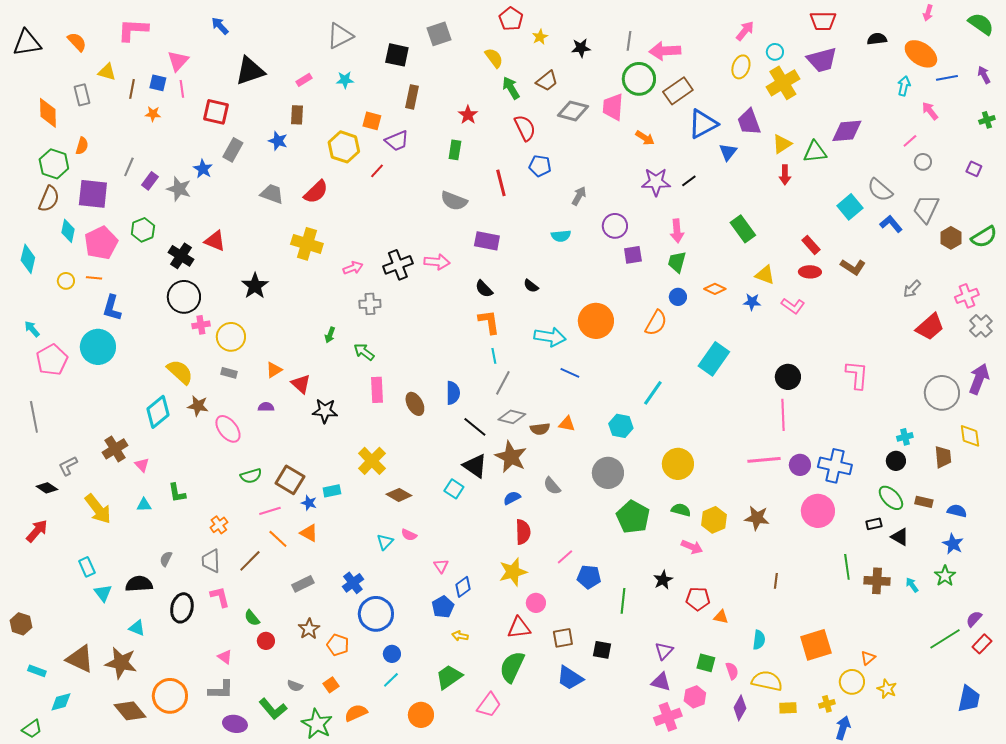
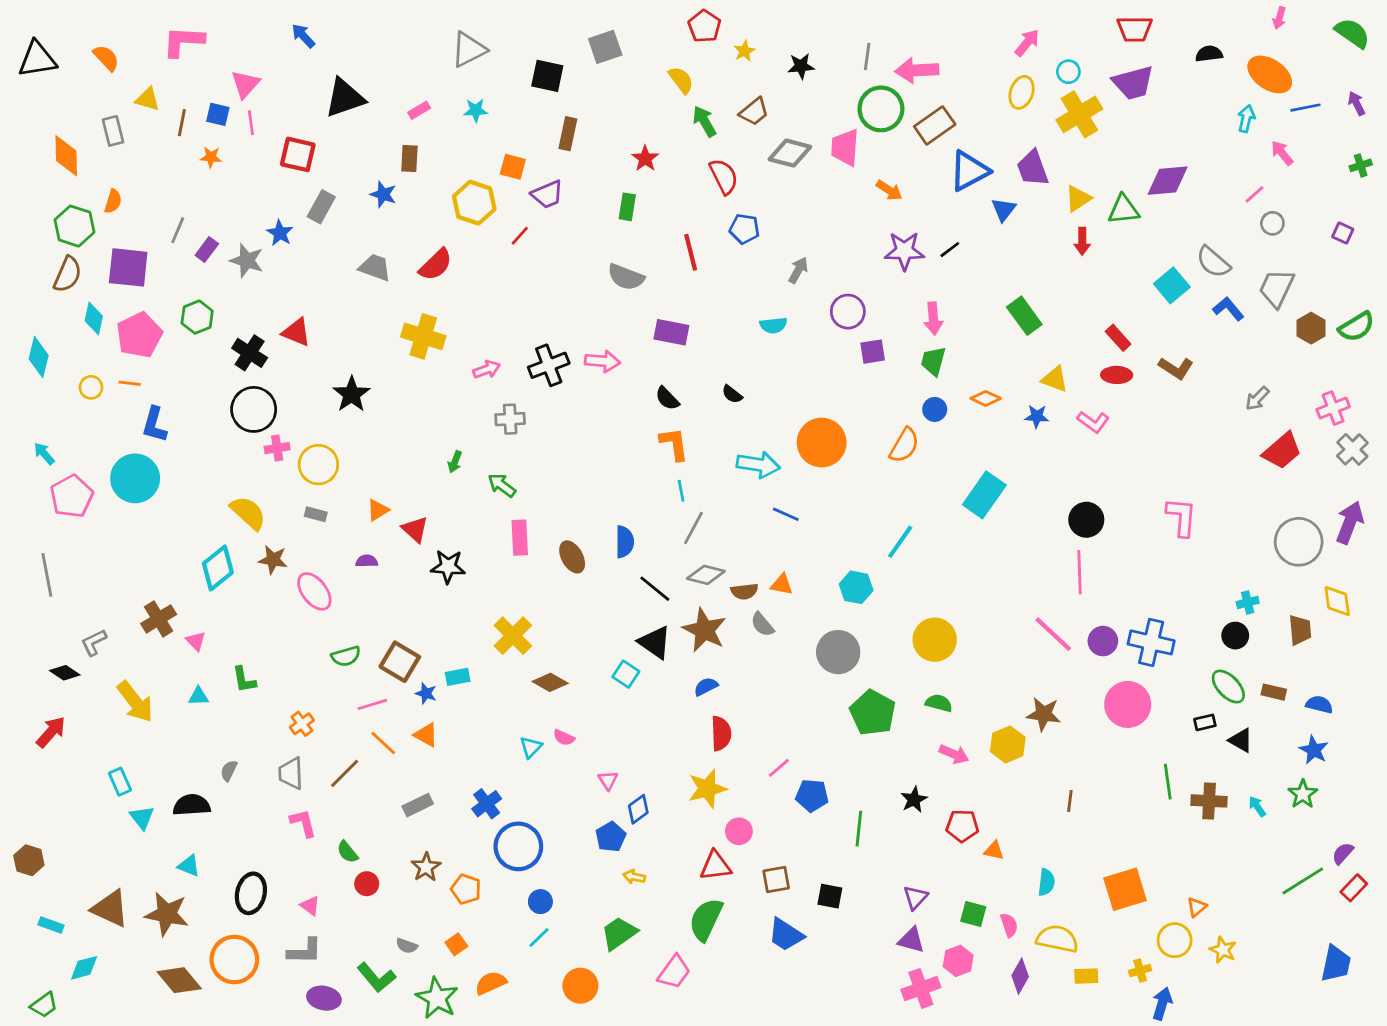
pink line: (764, 460) -> (1053, 634), turned 48
gray semicircle: (552, 486) -> (762, 625), moved
yellow hexagon: (714, 520) -> (1008, 744), moved
black ellipse: (182, 608) -> (251, 893), moved

